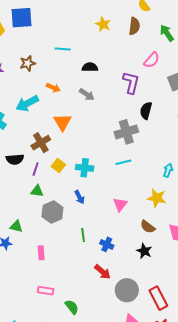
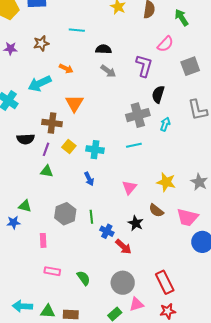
gray arrow: (87, 94) -> (108, 71), moved
brown cross: (41, 143) -> (52, 123), turned 36
cyan arrow: (168, 170) -> (165, 124), moved
gray hexagon: (52, 212) -> (65, 214), moved
blue cross: (107, 244) -> (107, 231), moved
black star: (144, 251) -> (136, 223), moved
pink rectangle: (41, 253) -> (43, 240), moved
red arrow: (103, 272) -> (123, 247), moved
gray circle: (127, 290) -> (123, 283), moved
green semicircle: (72, 307) -> (83, 278), moved

